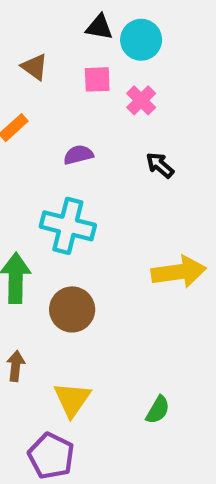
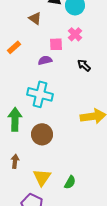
brown triangle: (34, 67) -> (35, 18), moved
pink square: (97, 79) -> (56, 44), moved
green semicircle: (158, 410) -> (70, 182), moved

